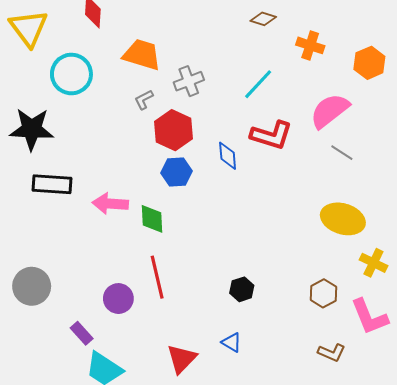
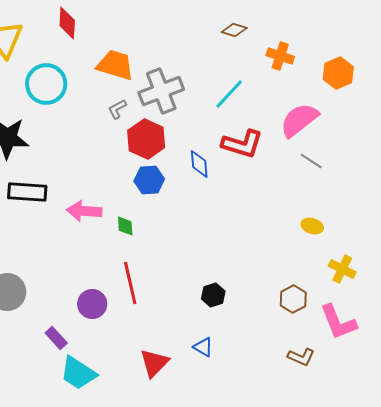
gray cross: (189, 81) -> (161, 91), size x1.5
green diamond: (152, 219) -> (125, 226), size x0.7
yellow ellipse: (343, 219) -> (312, 226), size x0.5

